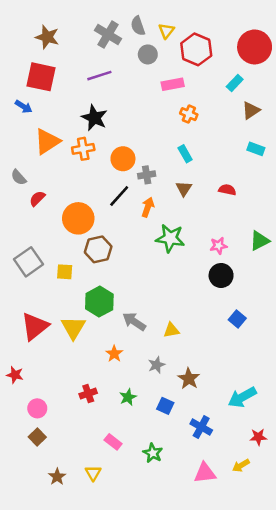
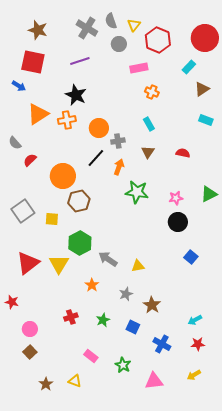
cyan arrow: (242, 397) -> (195, 320), size x0.6
red star: (258, 437) -> (198, 344), moved
yellow triangle: (93, 473) -> (75, 381), turned -40
pink triangle: (205, 473) -> (154, 381), moved

